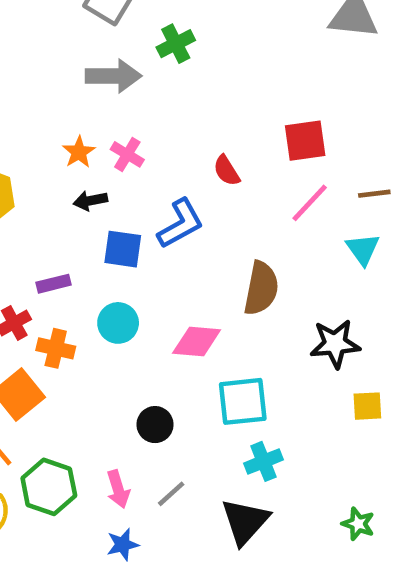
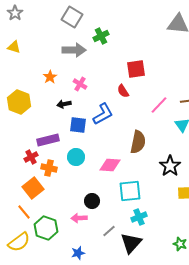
red square: (305, 141) -> (136, 69), moved
orange star: (79, 152) -> (50, 77), moved
purple rectangle: (53, 284) -> (48, 140), size x1.5
black star: (335, 344) -> (170, 166), turned -30
pink arrow: (118, 489) -> (79, 218), moved, turned 105
gray line: (171, 494) -> (109, 231), moved

